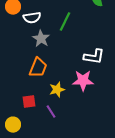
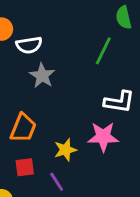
green line: (65, 22) -> (103, 51), moved
orange trapezoid: (38, 68) -> (23, 128), moved

